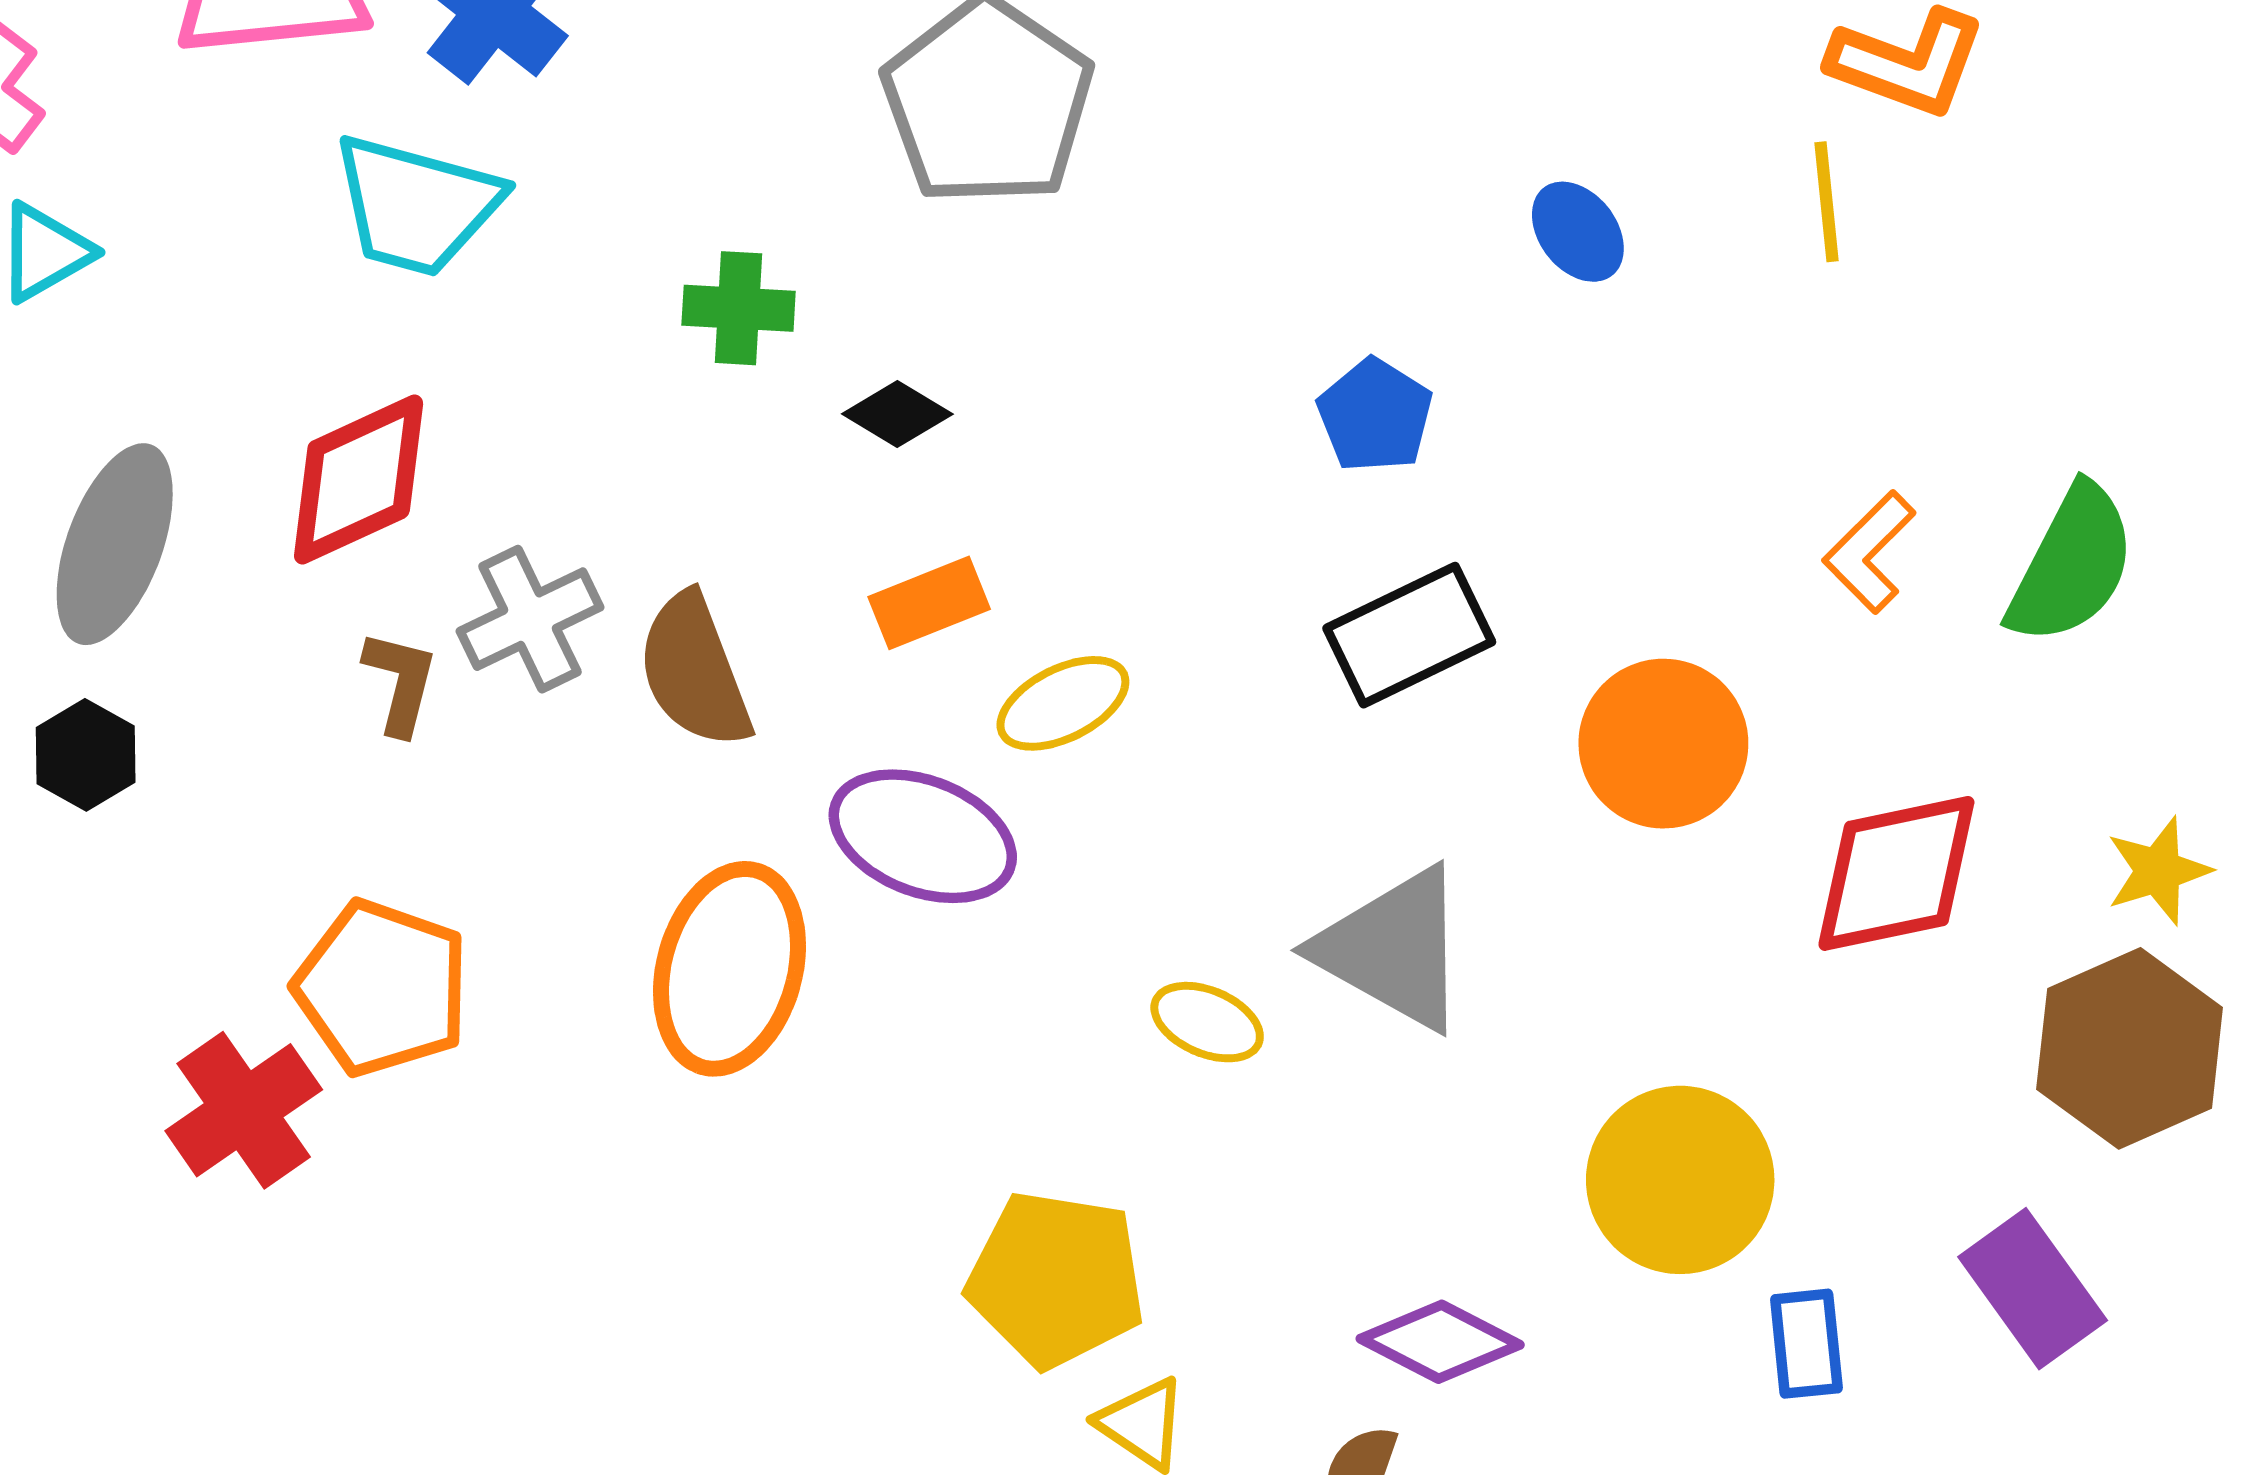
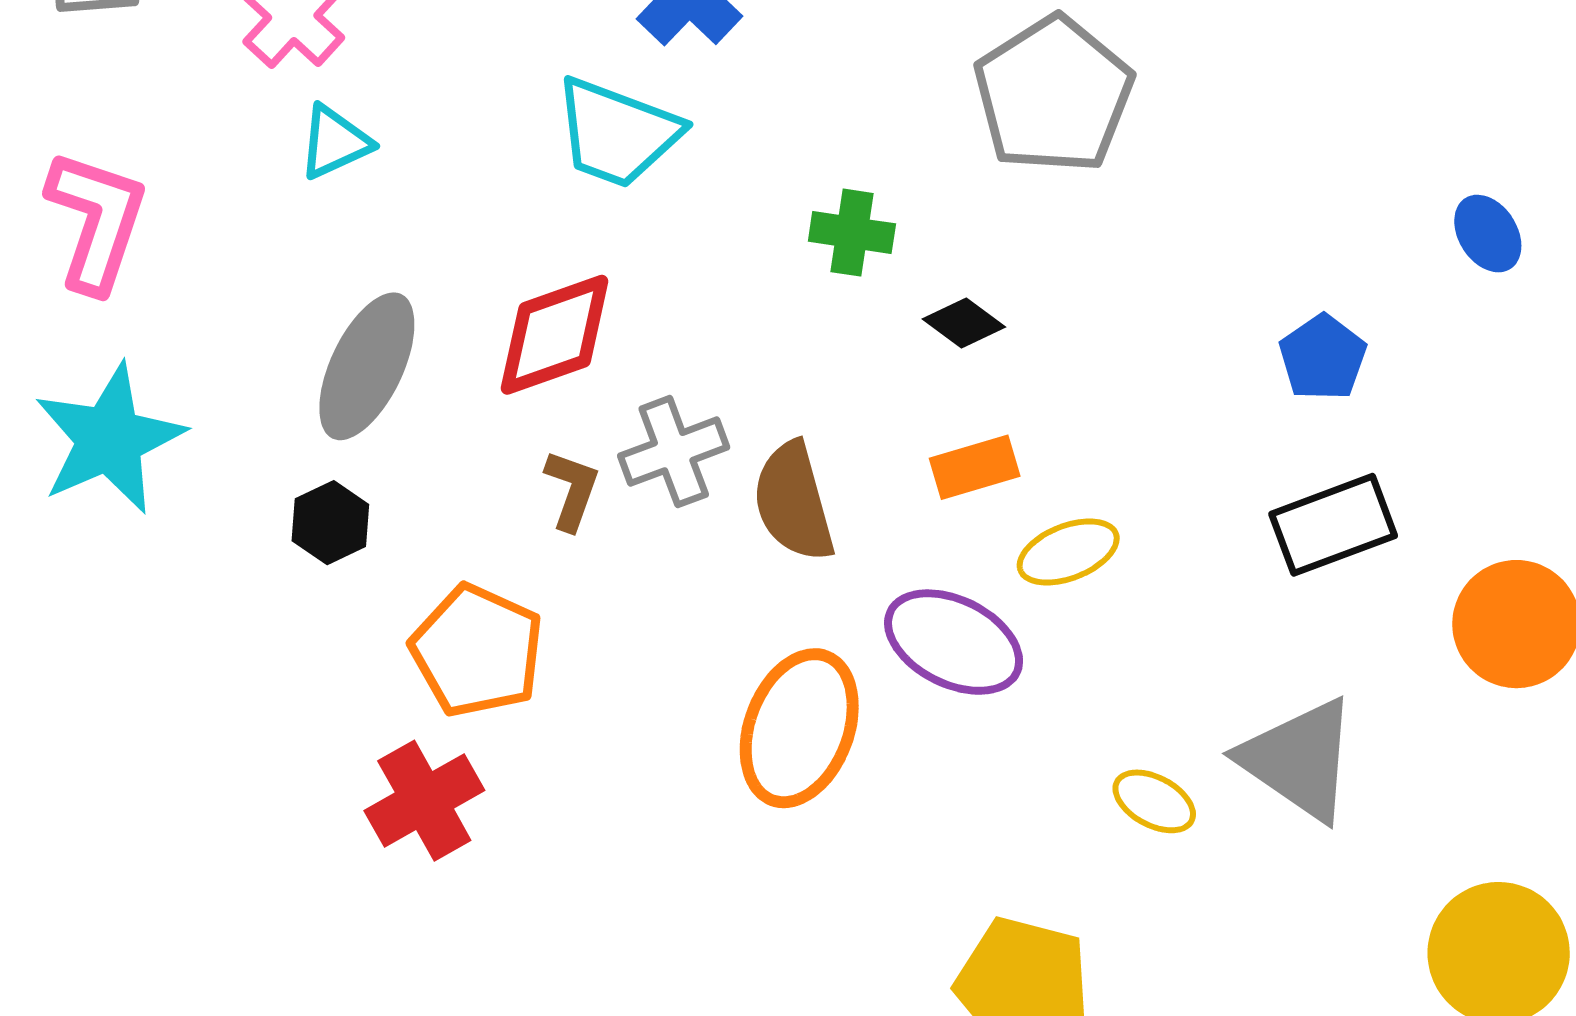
orange pentagon: (382, 988) -> (477, 651), moved

